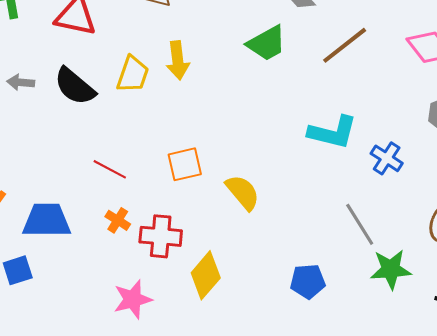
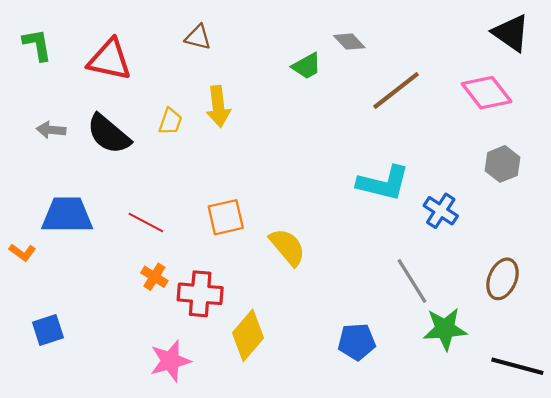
green trapezoid: (267, 43) -> (307, 66), moved, size x0.7
yellow trapezoid: (133, 74) -> (170, 121), size x0.7
blue trapezoid: (47, 220) -> (67, 215), moved

